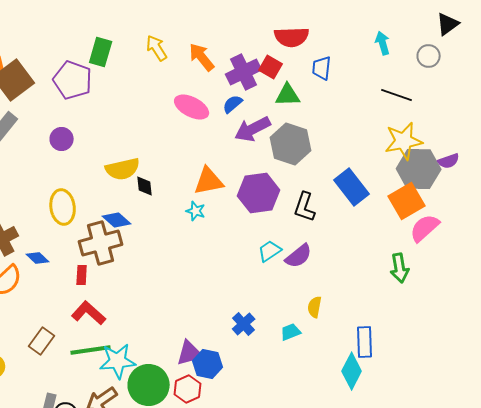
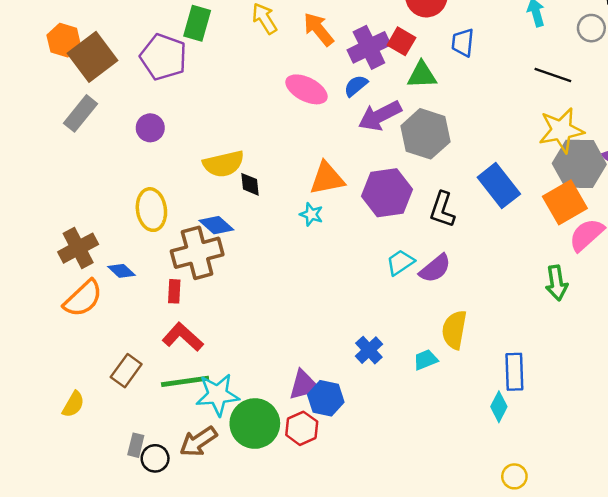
yellow semicircle: (315, 307) -> (454, 330), size x1.5
cyan diamond: (352, 371) -> (499, 407), size x0.7

